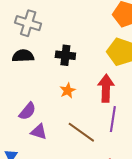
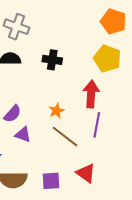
orange star: (68, 91) -> (56, 111), moved

